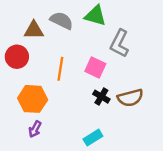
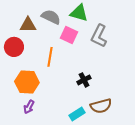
pink square: (95, 68) -> (69, 35), moved
black cross: (101, 97) -> (84, 80), turned 32
brown semicircle: (130, 98) -> (101, 106), moved

